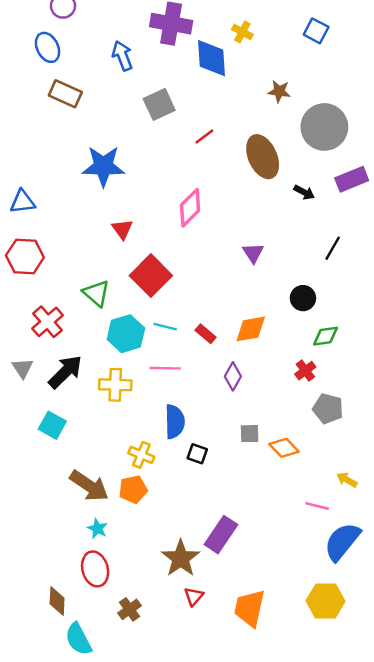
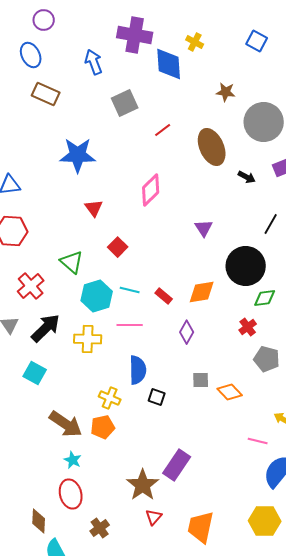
red square: (151, 276) -> (118, 247), size x0.6
black circle: (303, 298) -> (246, 266), size x1.8

